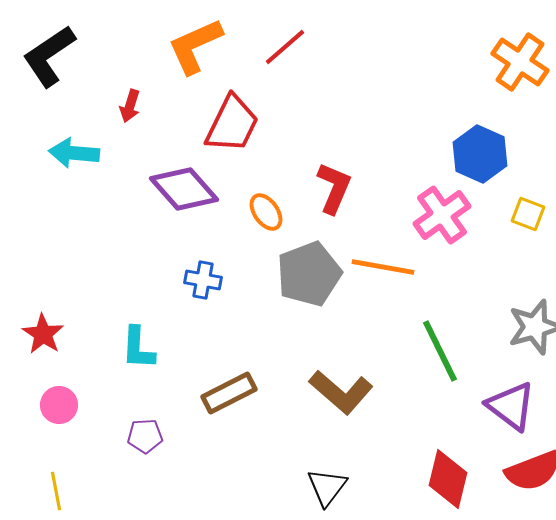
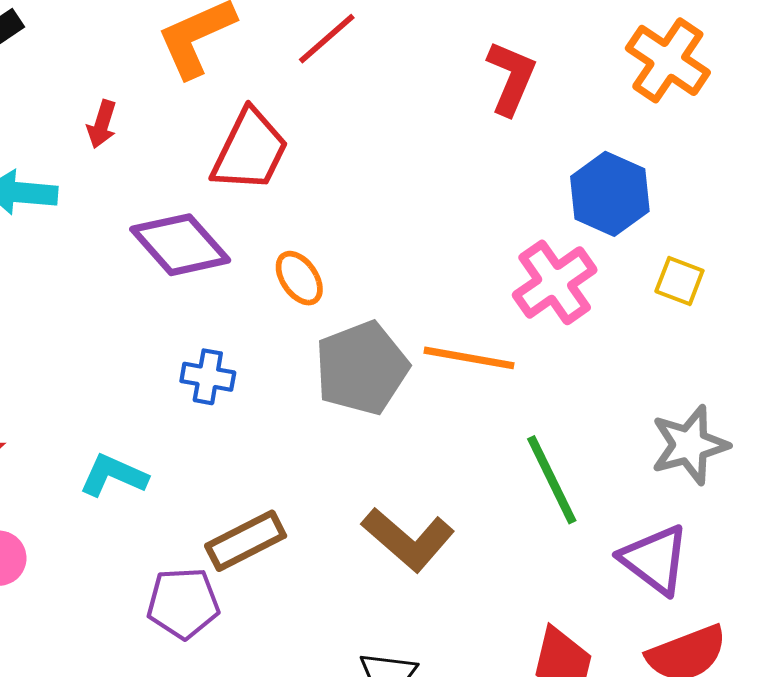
red L-shape: (334, 188) -> (511, 78), moved
cyan L-shape: (138, 348) -> (113, 475), turned 111
purple pentagon: (145, 436) -> (183, 603), moved, size x1.4

